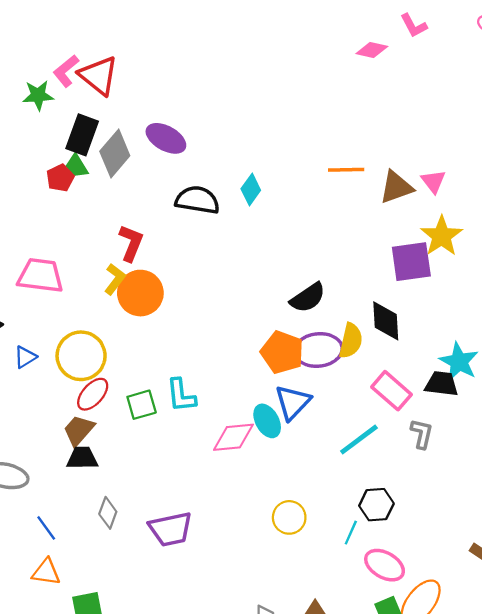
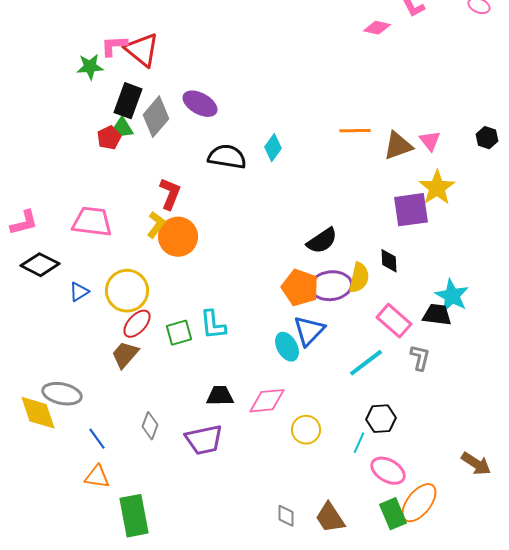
pink L-shape: (66, 71) -> (114, 46), turned 36
black diamond: (386, 321) -> (389, 261), size x0.7
pink diamond: (233, 437) -> (267, 401), moved
black trapezoid: (82, 458) -> (220, 396), moved

